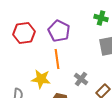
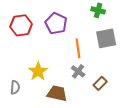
orange line: (57, 59) -> (78, 48), moved
yellow star: (41, 79) -> (38, 71), turned 30

